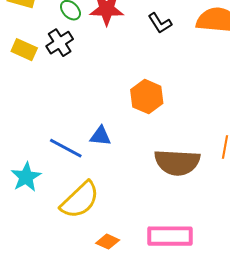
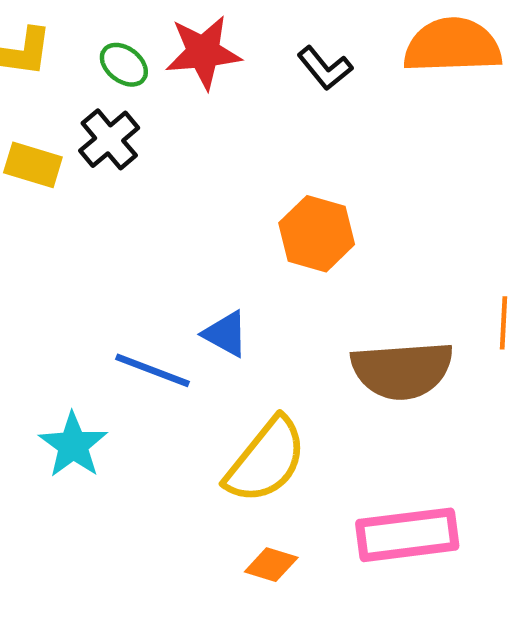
blue triangle: (101, 136) -> (226, 334), turned 30
yellow semicircle: (80, 200) -> (266, 460), moved

